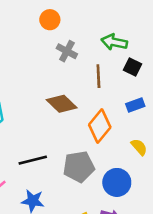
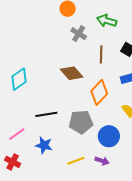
green arrow: (114, 42) -> (107, 21), moved

